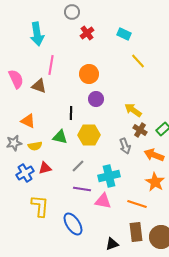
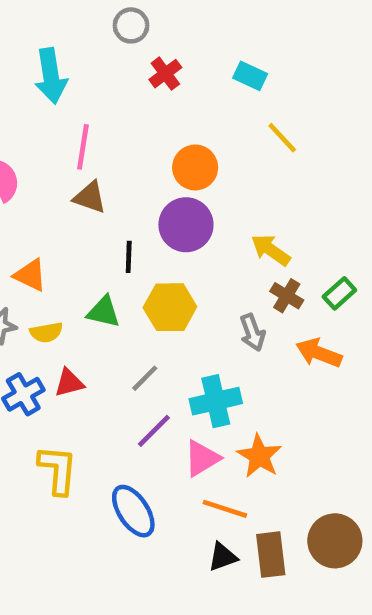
orange circle: (89, 74) -> (195, 167), moved
brown triangle: (39, 86) -> (90, 197), moved
purple circle: (96, 99) -> (186, 225), size x1.5
orange star: (155, 182) -> (259, 456), moved
purple line: (82, 189) -> (154, 431), turned -54
pink triangle: (103, 201) -> (202, 458), turned -42
orange line: (137, 204) -> (225, 509), moved
brown rectangle: (136, 232) -> (271, 555), moved

